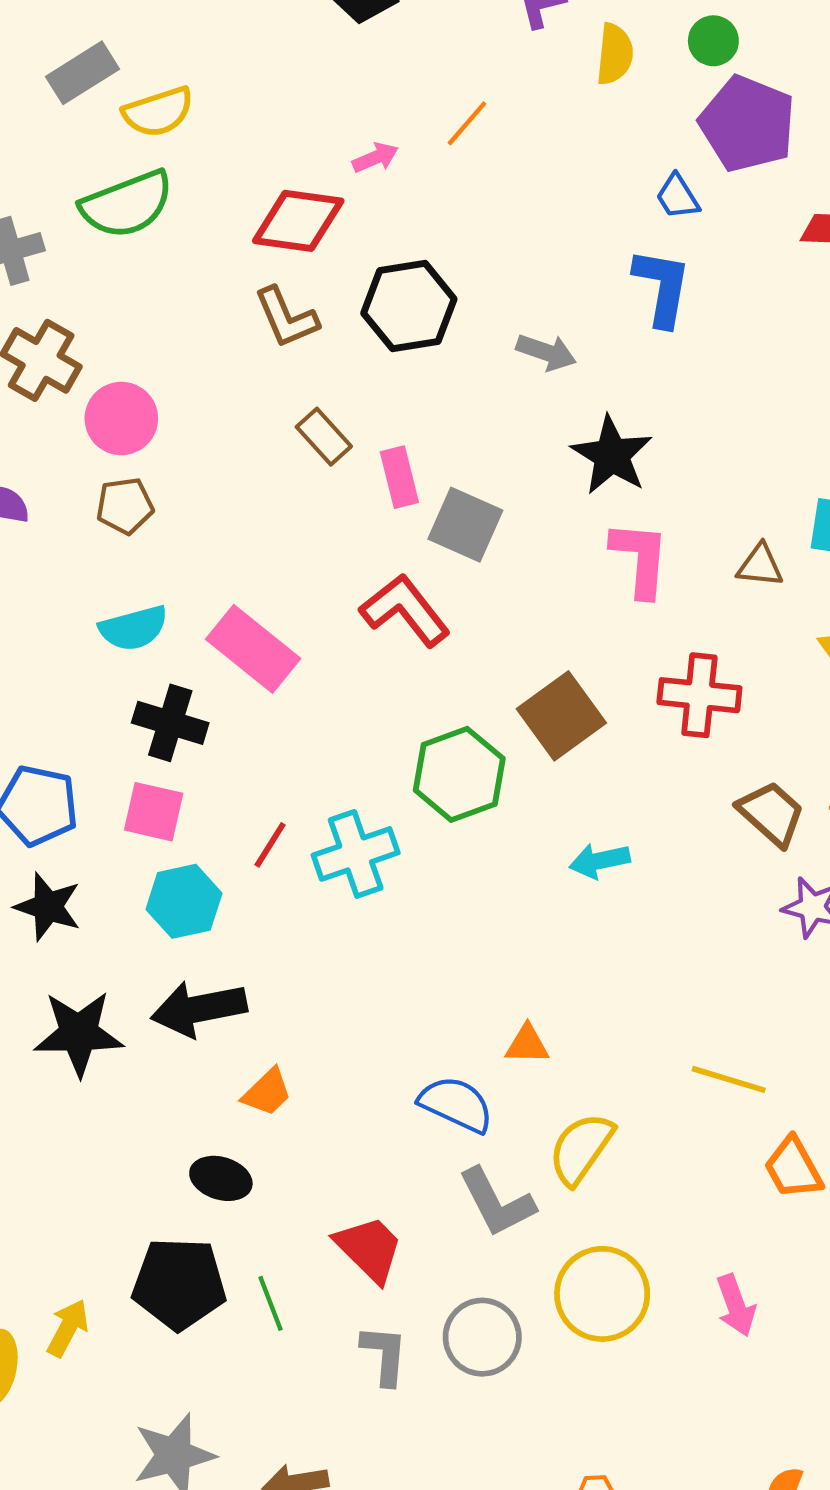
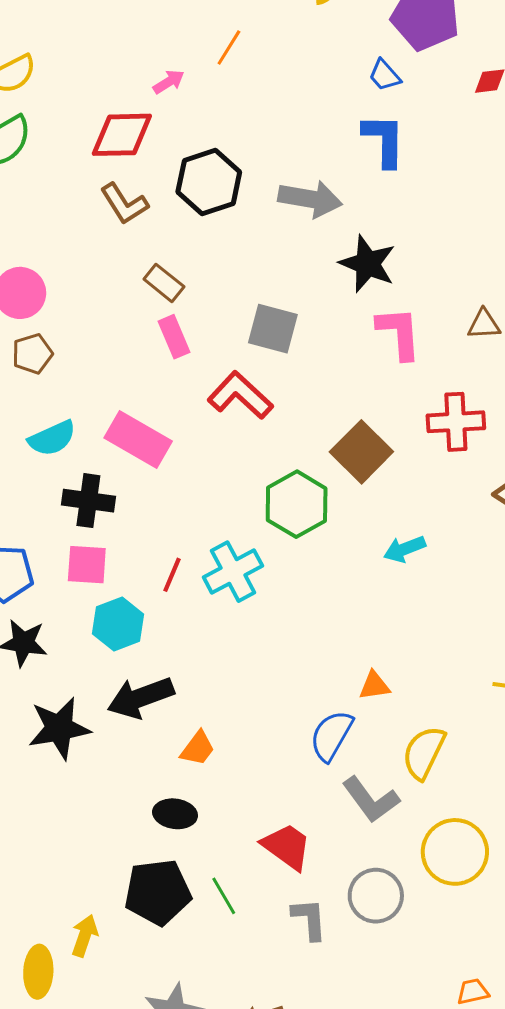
gray arrow: (546, 352) -> (310, 199), size x1.5
pink rectangle: (399, 477) -> (174, 337), moved
blue semicircle: (456, 1104) -> (331, 736), turned -76

